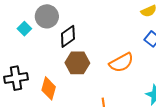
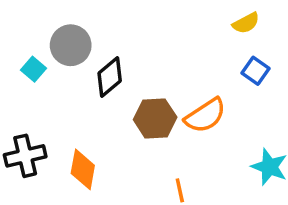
brown hexagon: (77, 63) -> (155, 118), moved

